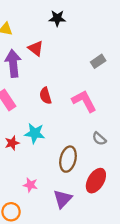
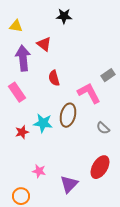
gray rectangle: (98, 61) -> (108, 75), moved
red semicircle: (45, 96) -> (54, 78), moved
brown ellipse: (68, 159) -> (68, 115), moved

